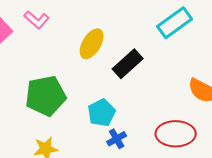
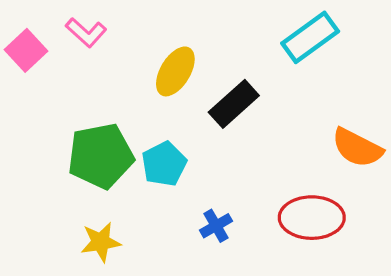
cyan pentagon: (102, 113) -> (164, 164), moved

